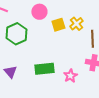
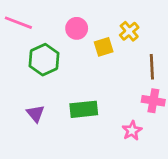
yellow cross: (76, 24) -> (129, 31), moved
pink star: (70, 76) -> (132, 131), moved

